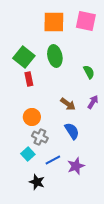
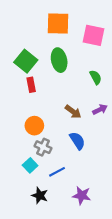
pink square: (86, 21) -> (93, 35), moved
purple arrow: (93, 102) -> (100, 110), turned 32
purple star: (76, 166) -> (82, 195), moved, turned 30

